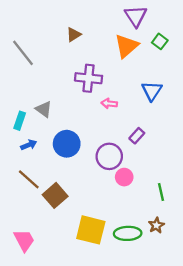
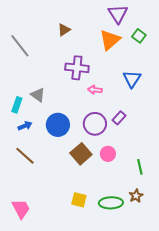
purple circle: (109, 156) -> (95, 124), moved
brown square: (55, 195) -> (81, 154), moved
yellow square: (91, 230) -> (79, 200), size x0.6

